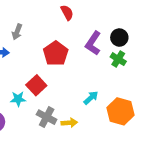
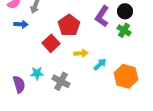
red square: (36, 85) -> (51, 43), moved
cyan star: (18, 99) -> (37, 73), moved
yellow arrow: (69, 123) -> (81, 53), moved

